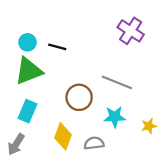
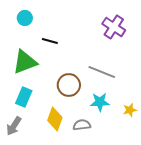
cyan circle: (28, 42) -> (25, 18), moved

